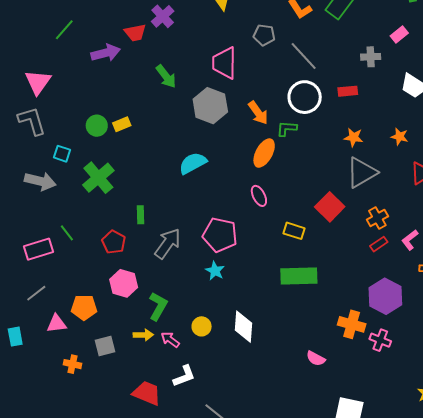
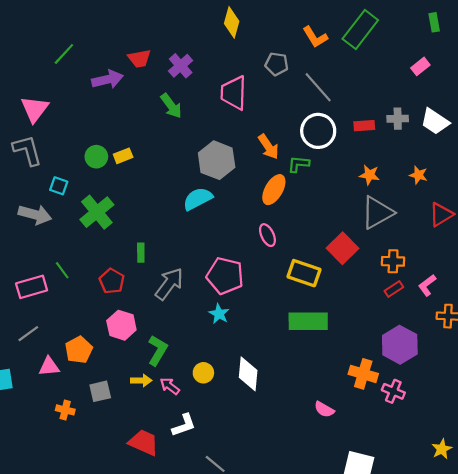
purple cross: (163, 16) -> (181, 66), moved
gray cross: (371, 57) -> (398, 119), moved
gray hexagon: (210, 106) -> (217, 160), moved
orange cross: (377, 218) -> (393, 261), turned 30
yellow rectangle: (294, 231) -> (304, 273), size x1.4
orange pentagon: (84, 307) -> (79, 350), turned -30

